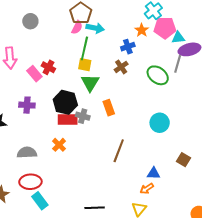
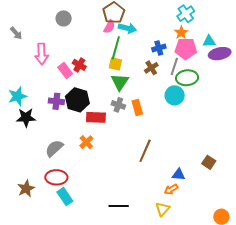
pink pentagon: (165, 28) -> (186, 49), moved
orange star: (142, 30) -> (181, 33), moved
gray line: (178, 64) -> (174, 66), moved
green ellipse: (158, 75) -> (187, 78), turned -45
black hexagon: (65, 102) -> (77, 100), moved
gray cross: (83, 116) -> (118, 105), moved
cyan circle: (160, 123) -> (175, 95), moved
gray semicircle: (27, 153) -> (54, 148), turned -42

